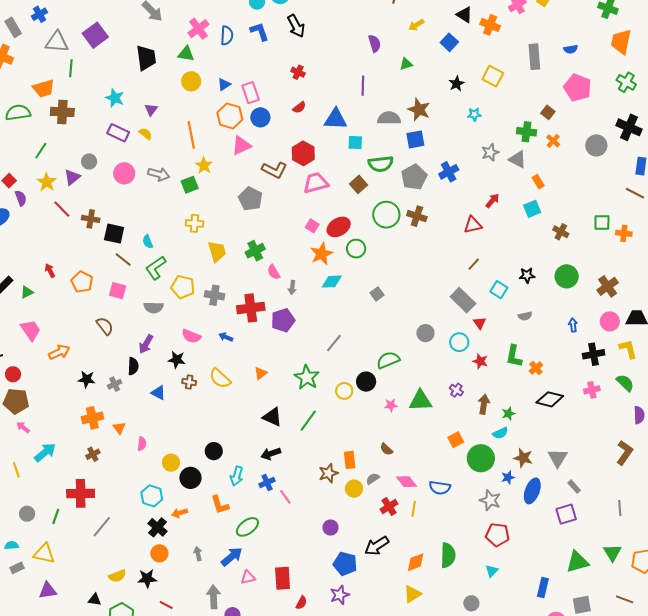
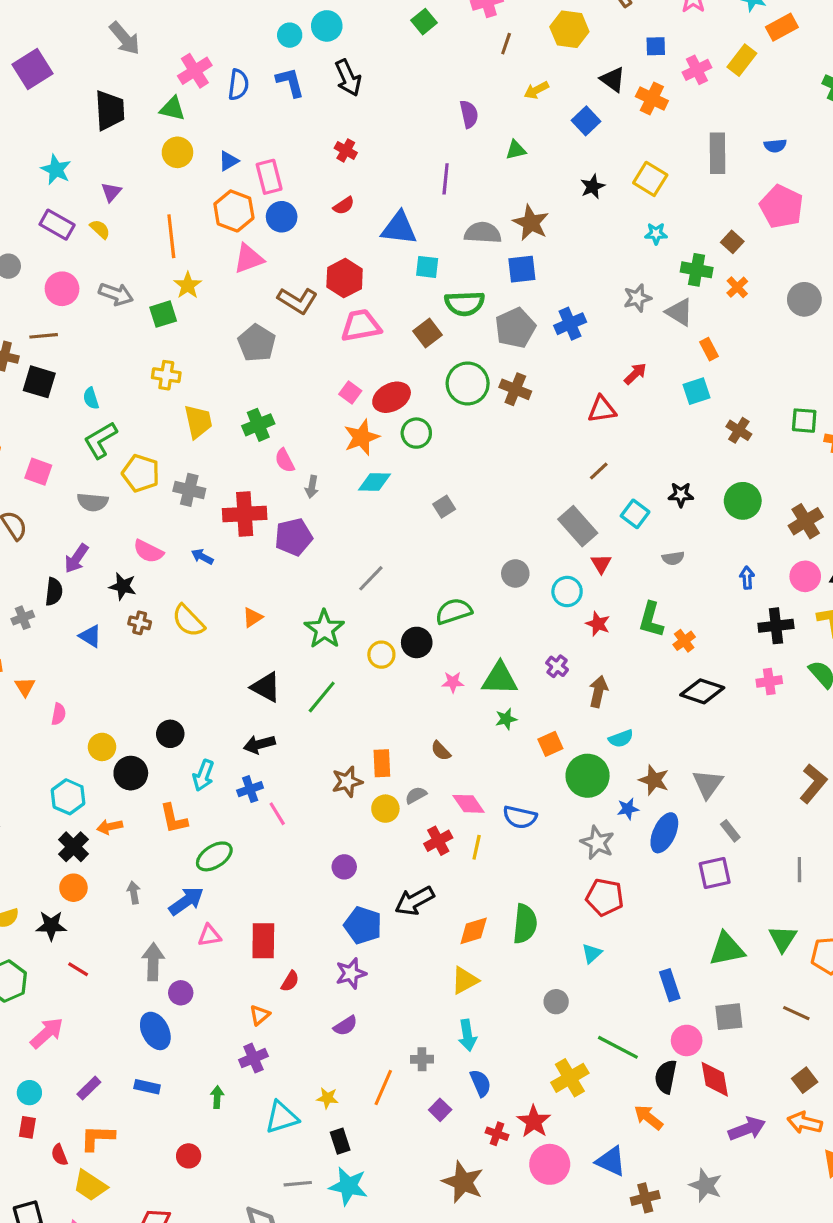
cyan star: (474, 114) -> (656, 234), moved
brown line: (123, 260) -> (44, 336), moved, turned -48
green star: (508, 414) -> (506, 719), moved
blue rectangle: (543, 587) -> (670, 985), turned -36

